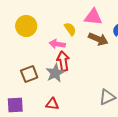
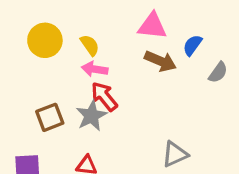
yellow semicircle: (70, 29) -> (90, 45), moved
red arrow: (63, 61) -> (104, 96), turned -30

